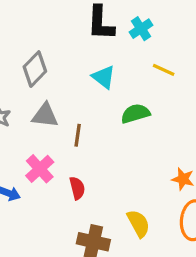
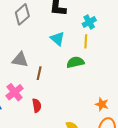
cyan cross: (141, 29) -> (89, 22), moved
gray diamond: (35, 69) -> (22, 14), moved
yellow line: (164, 70) -> (86, 41), moved, turned 64

